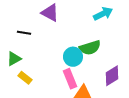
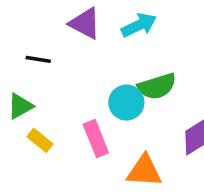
cyan arrow: (103, 14) -> (139, 25), moved
pink rectangle: (70, 79) -> (96, 139), moved

